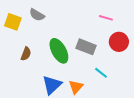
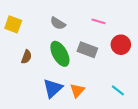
gray semicircle: (37, 15) -> (58, 23), moved
pink line: (106, 18) -> (98, 21), moved
cyan line: (101, 73) -> (118, 90), moved

